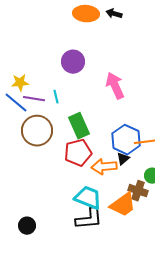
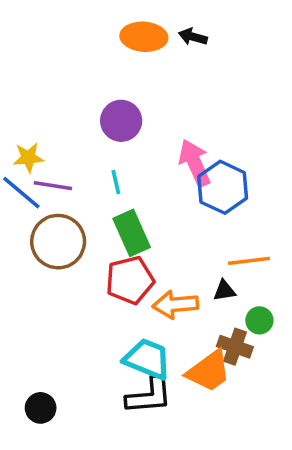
cyan line: (56, 97) -> (116, 182), moved
blue hexagon: (126, 140) -> (223, 187), moved
black triangle: (123, 159) -> (224, 291), moved, turned 32

